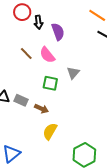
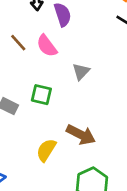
green square: (50, 83) -> (41, 95), moved
brown arrow: (42, 109) -> (81, 135), moved, size x1.5

